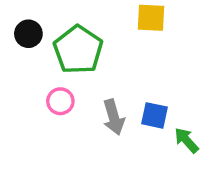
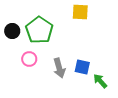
black circle: (28, 34) -> (12, 31), moved

